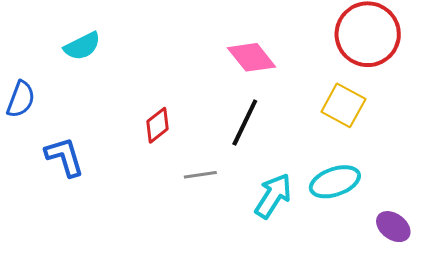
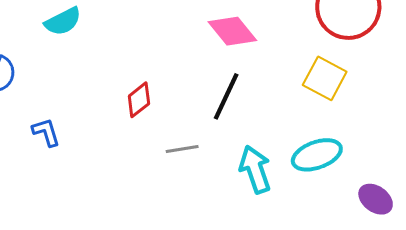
blue L-shape: (64, 157) -> (46, 132), size x0.7
cyan arrow: (273, 196) -> (255, 169), turned -51

